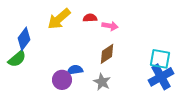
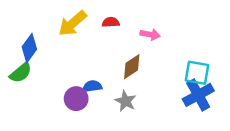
pink arrow: (110, 26) -> (150, 35), moved

